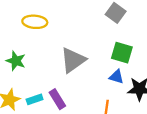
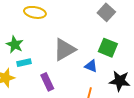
blue triangle: (116, 77) -> (91, 66), moved
cyan rectangle: (35, 99) -> (24, 63), moved

